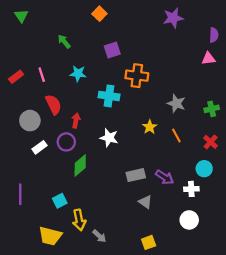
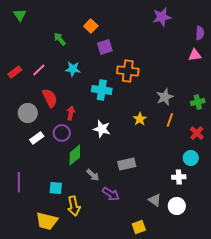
orange square: (99, 14) -> (91, 26), moved
pink line: (42, 75) -> (39, 70), turned 64
gray star: (176, 103) -> (165, 97), turned 30
orange line: (176, 136) -> (170, 120), moved, turned 48
purple arrow: (165, 177) -> (111, 194), moved
cyan square: (60, 201) -> (56, 188), turned 32
gray triangle: (145, 202) -> (155, 200), moved
gray arrow: (99, 236) -> (93, 175), moved

